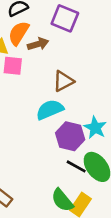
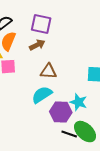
brown arrow: (38, 44) -> (37, 45), moved
brown triangle: (63, 81) -> (48, 71), turned 42

